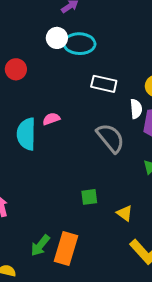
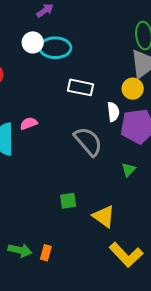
yellow triangle: (125, 213) -> (104, 216), size x1.4
green arrow: (40, 245) -> (20, 250), turned -115
orange rectangle: (66, 248) -> (46, 253), size x0.5

